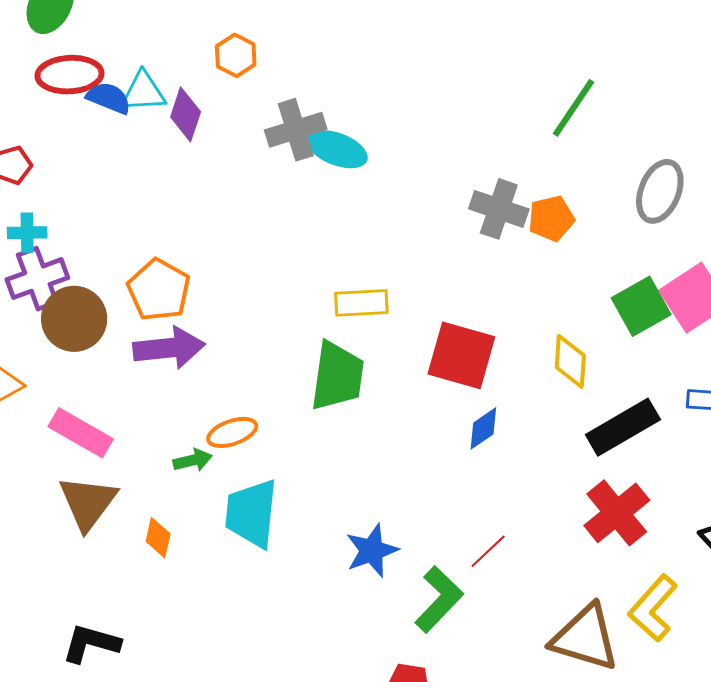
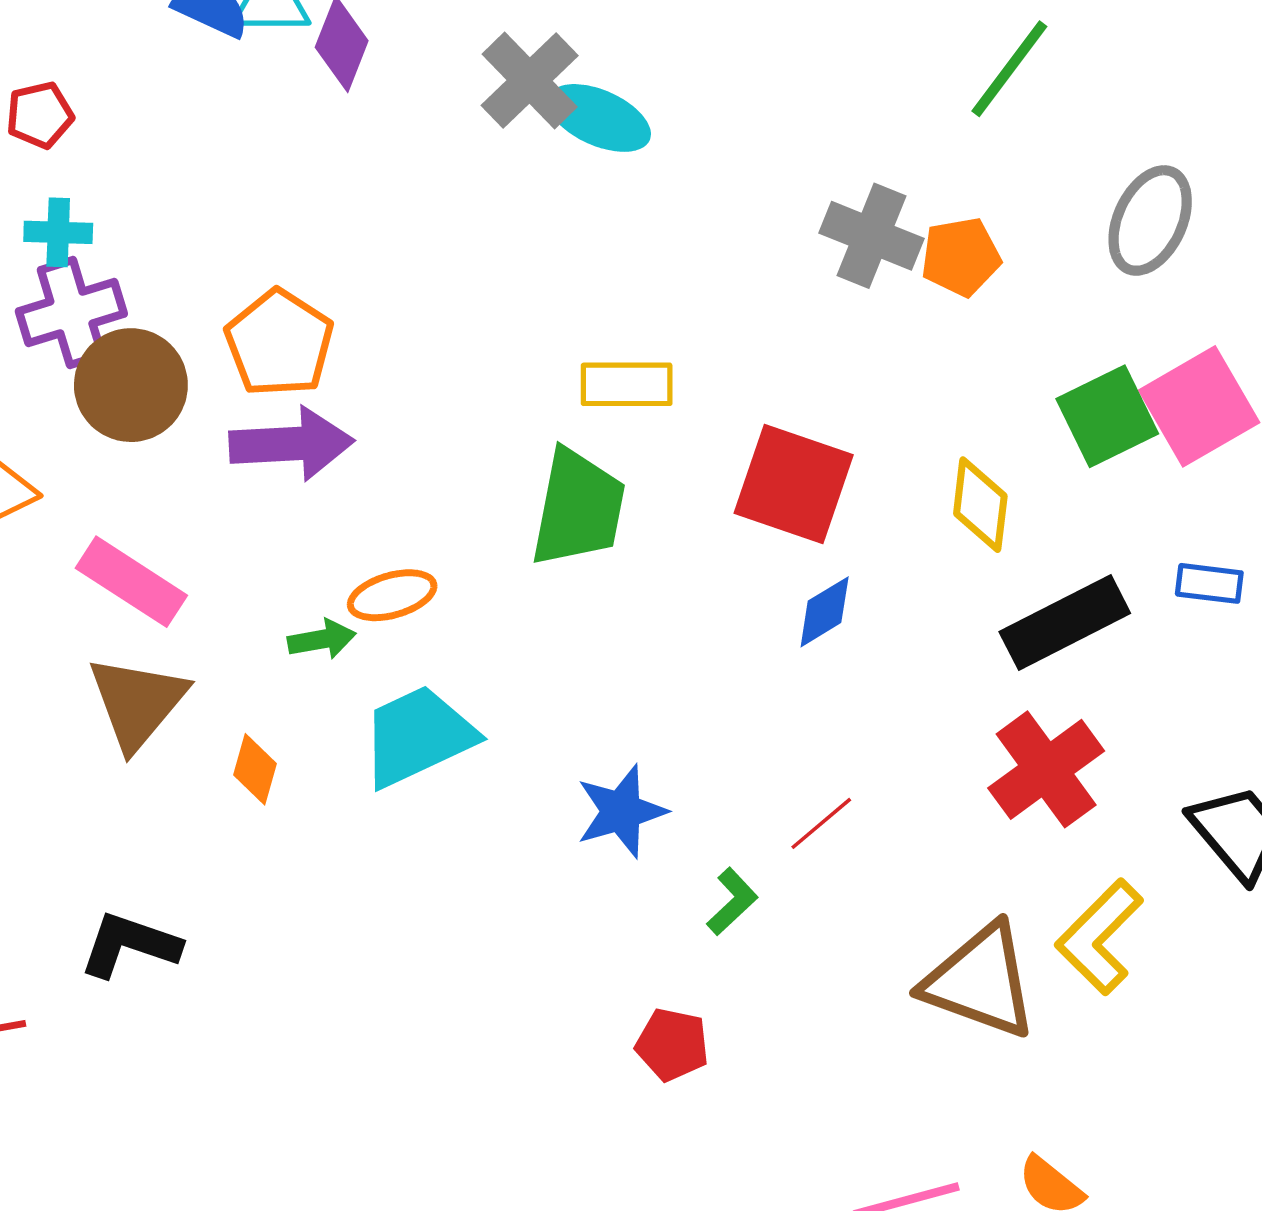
gray cross: (296, 130) -> (530, 80), turned -30
cyan trapezoid: (251, 513) -> (418, 736), turned 56
green L-shape: (439, 599) -> (732, 902), size x0.6

